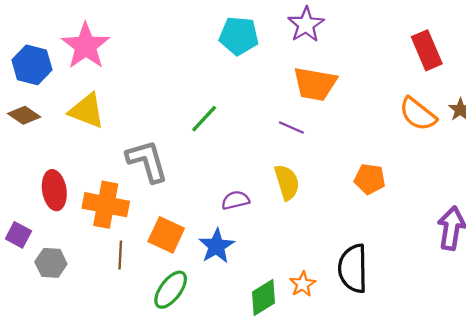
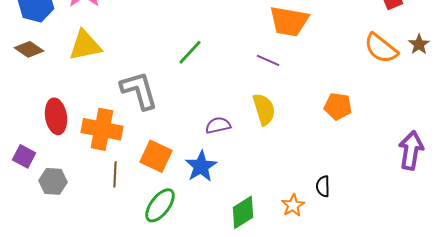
yellow triangle: (87, 111) -> (85, 45), turned -33
black semicircle: (353, 268) -> (323, 186), size x0.5
orange star: (303, 284) -> (293, 205), moved

